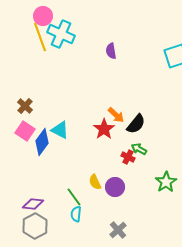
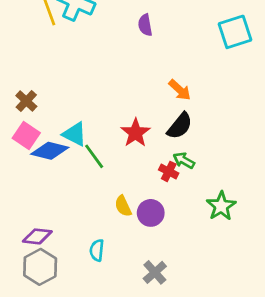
orange arrow: (116, 115) -> (180, 90), moved
blue diamond: (42, 142) -> (50, 151), turned 68
green line: (74, 197) -> (94, 156), moved

